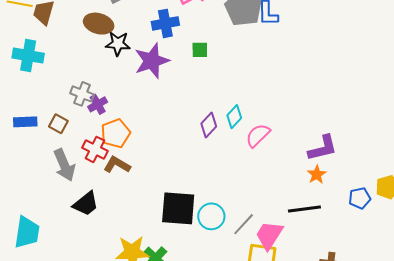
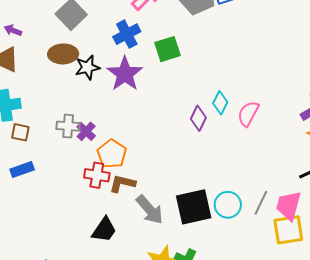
green square: (200, 50) -> (168, 49), size x1.5
brown square: (58, 124) -> (20, 132), moved
gray arrow: (64, 165) -> (150, 210), moved

